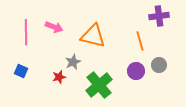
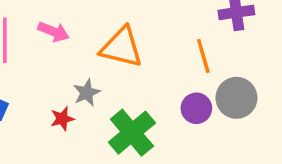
gray circle: (159, 65) -> (236, 98), size x1.5

